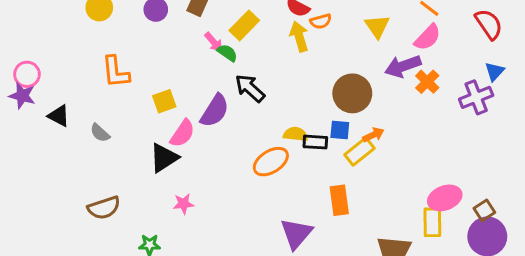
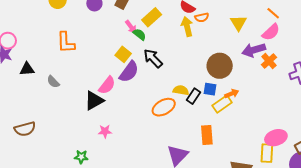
yellow square: (164, 101) -> (123, 54), moved, turned -35
black triangle: (59, 116) -> (27, 69), turned -35
black rectangle: (315, 142) -> (194, 96), turned -63
brown semicircle: (104, 208) -> (25, 129), moved

